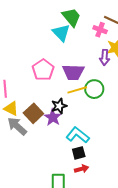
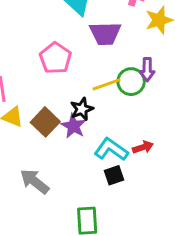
purple arrow: (105, 57) -> (147, 70), moved
purple trapezoid: (73, 72) -> (105, 33), moved
gray arrow: (17, 126) -> (35, 181), moved
red arrow: (82, 169) -> (143, 147), moved

